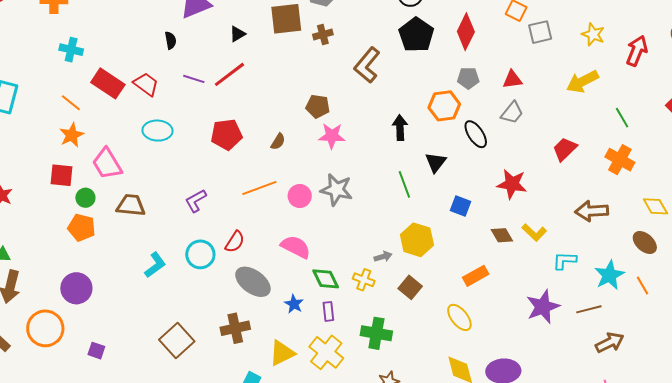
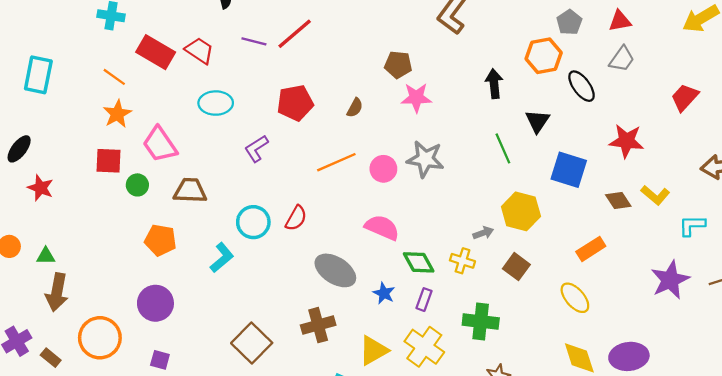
gray pentagon: (468, 78) -> (569, 22), turned -30
purple L-shape: (196, 201) -> (256, 149), moved
blue square: (460, 206) -> (569, 170), size x1.5
orange pentagon: (81, 227) -> (160, 240), moved
red semicircle: (235, 242) -> (296, 218), moved
cyan circle: (200, 254) -> (253, 222), moved
purple circle: (76, 288) -> (155, 303), moved
purple rectangle: (328, 311) -> (424, 300), turned 30

